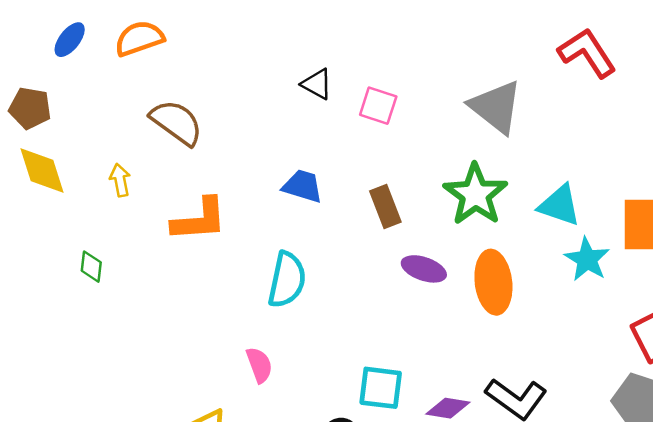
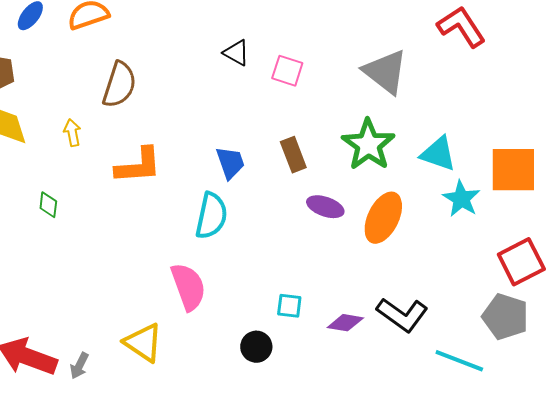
brown semicircle: (176, 122) -> (119, 85), turned 72
blue trapezoid: (303, 186) -> (230, 163), moved, turned 54
orange ellipse: (493, 282) -> (383, 218), turned 33
pink semicircle: (259, 365) -> (188, 287), size x1.6
cyan square: (381, 388) -> (289, 306), size x0.7

